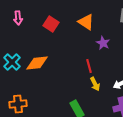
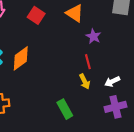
orange diamond: (37, 63) -> (21, 58), turned -30
red line: (89, 66) -> (88, 62), moved

